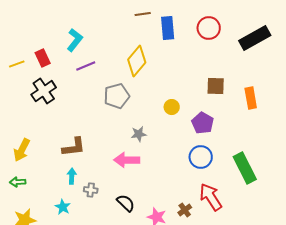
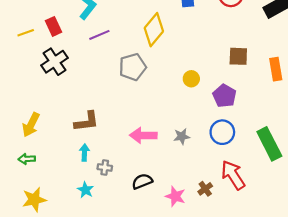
gray star: (139, 134) -> (182, 136), moved
black semicircle: (126, 203) -> (142, 181), turned -66
cyan star: (63, 207) -> (86, 190), moved

